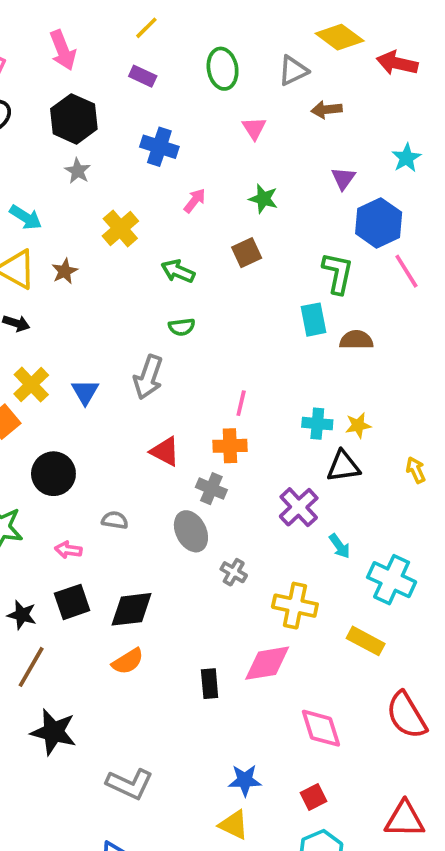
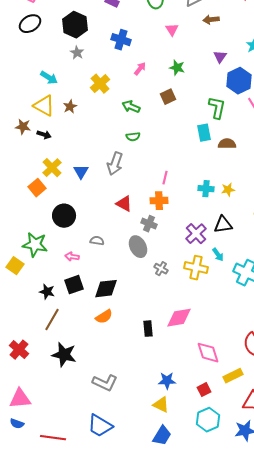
black triangle: (343, 466) -> (223, 225), moved
yellow cross: (295, 606) -> (196, 268), moved
yellow rectangle: (366, 641) -> (233, 376), moved, turned -54

